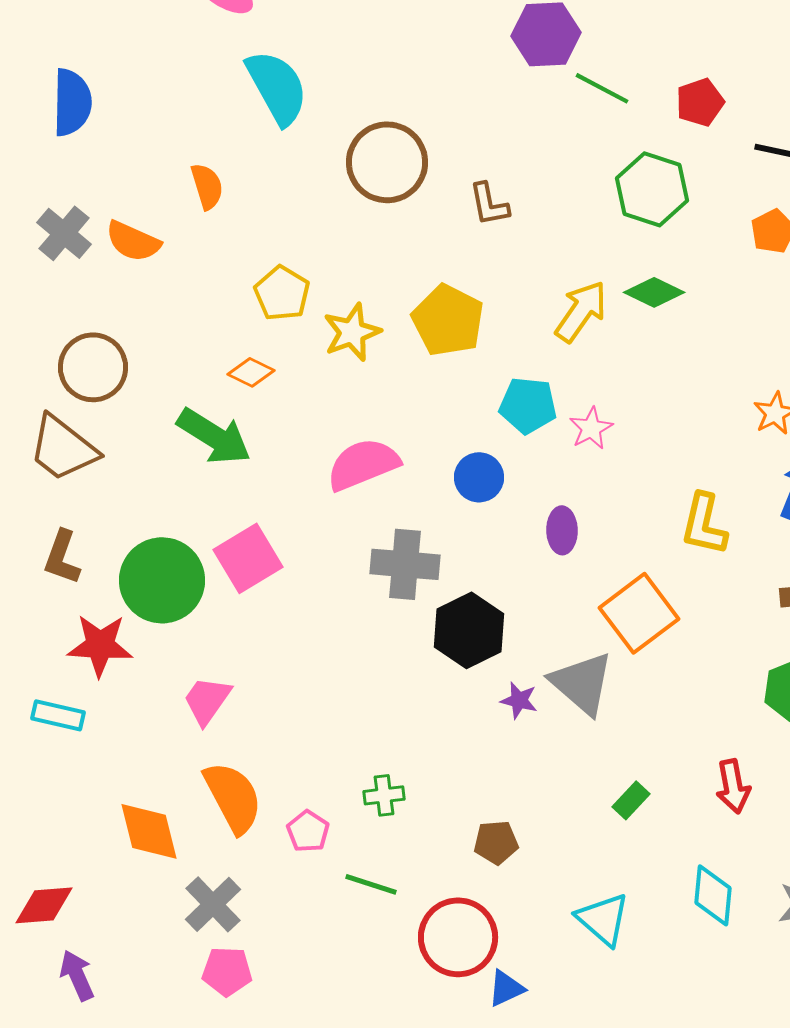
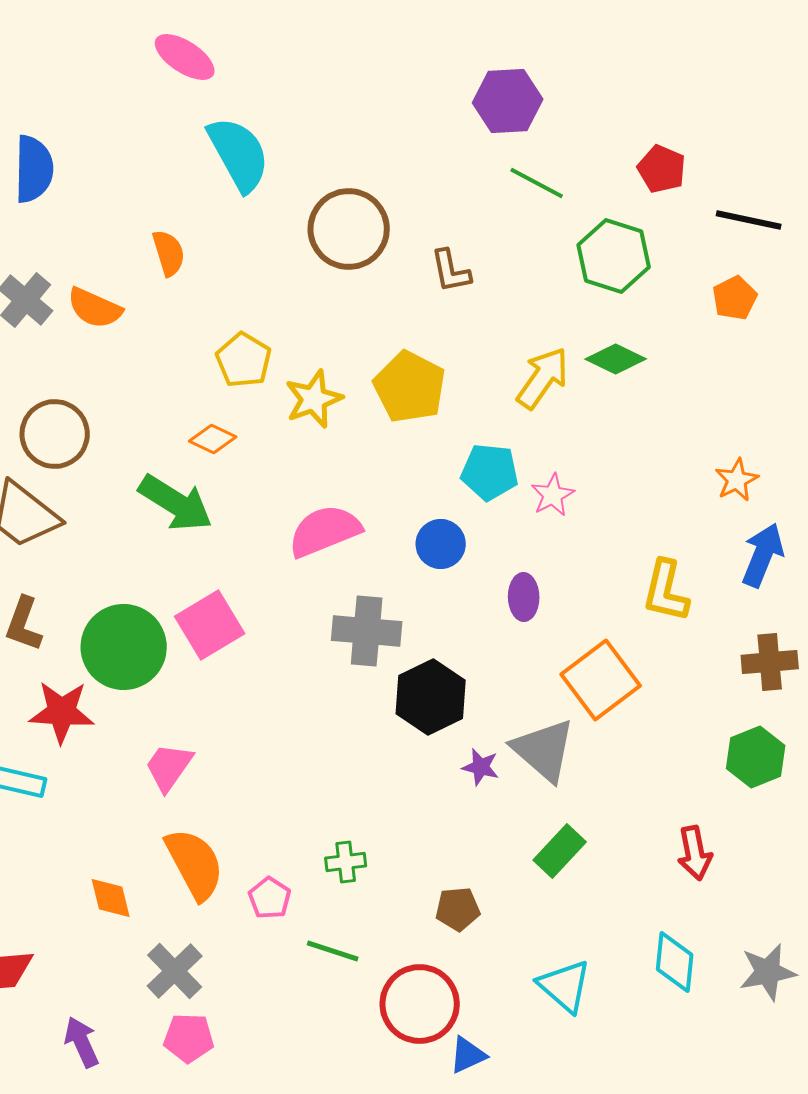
green line: (602, 88) -> (537, 183), moved
red pentagon: (700, 102) -> (662, 169), turned -30
green rectangle: (631, 800) -> (560, 851), moved, size x1.4
orange diamond: (149, 831) -> (111, 898), size x0.7
purple arrow: (77, 975) -> (82, 1042), moved

